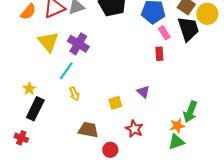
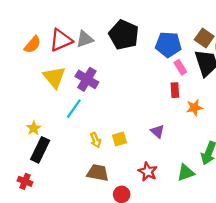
yellow arrow: (74, 94) -> (96, 140), moved
yellow square: (115, 103) -> (119, 139), moved
orange star: (177, 126) -> (194, 108), moved
green triangle: (176, 142) -> (186, 173), moved

